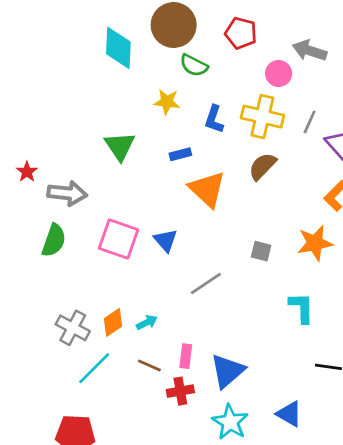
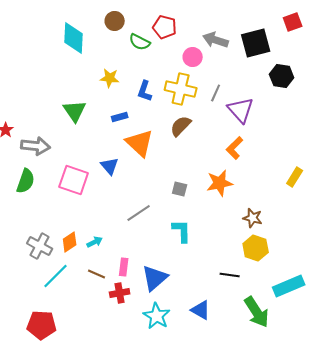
brown circle: (174, 25) -> (115, 21), size x0.6
green semicircle: (194, 65) -> (140, 42), moved
blue triangle: (166, 240) -> (110, 166), moved
cyan L-shape: (301, 308) -> (182, 231), moved

